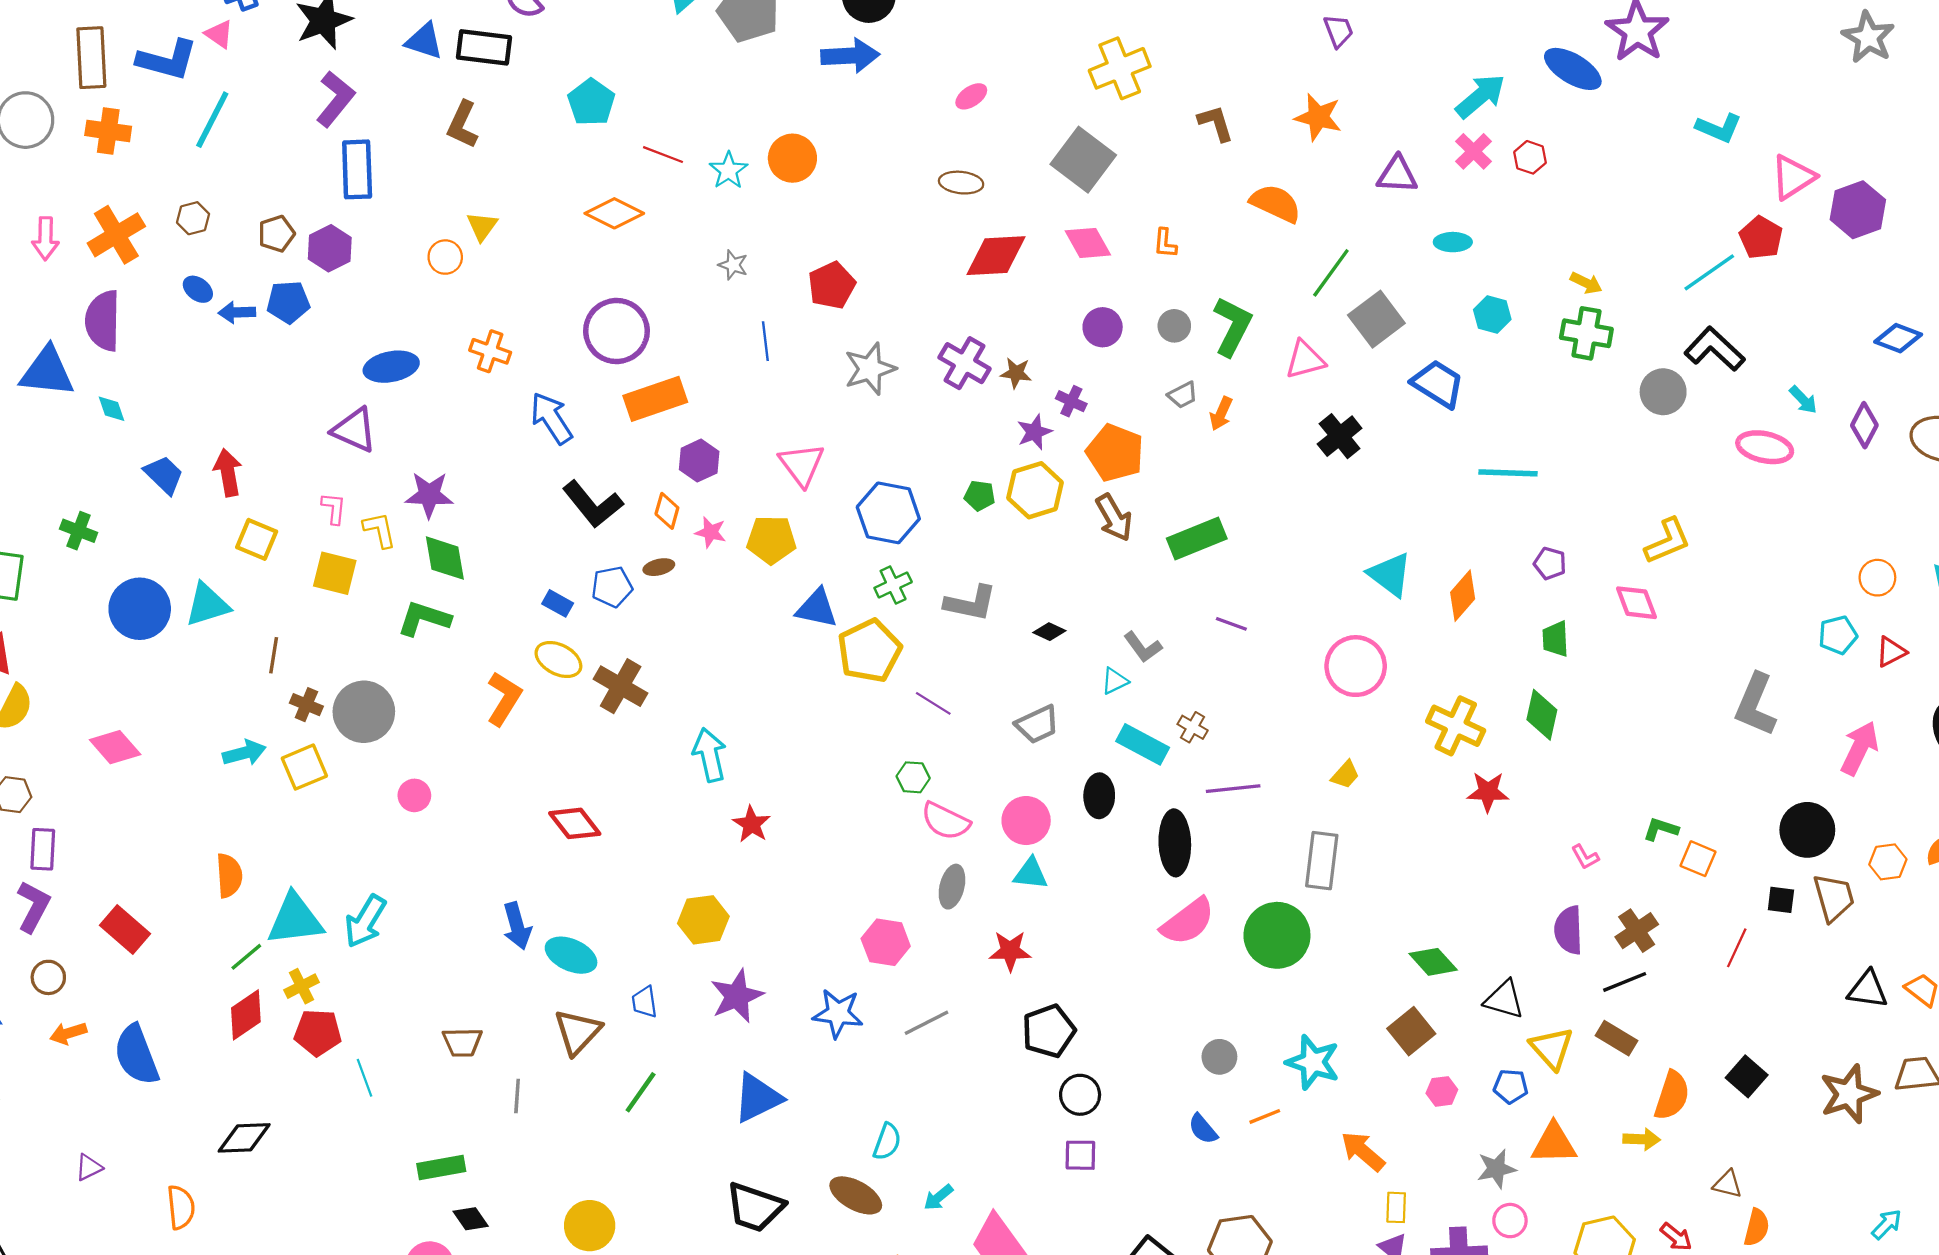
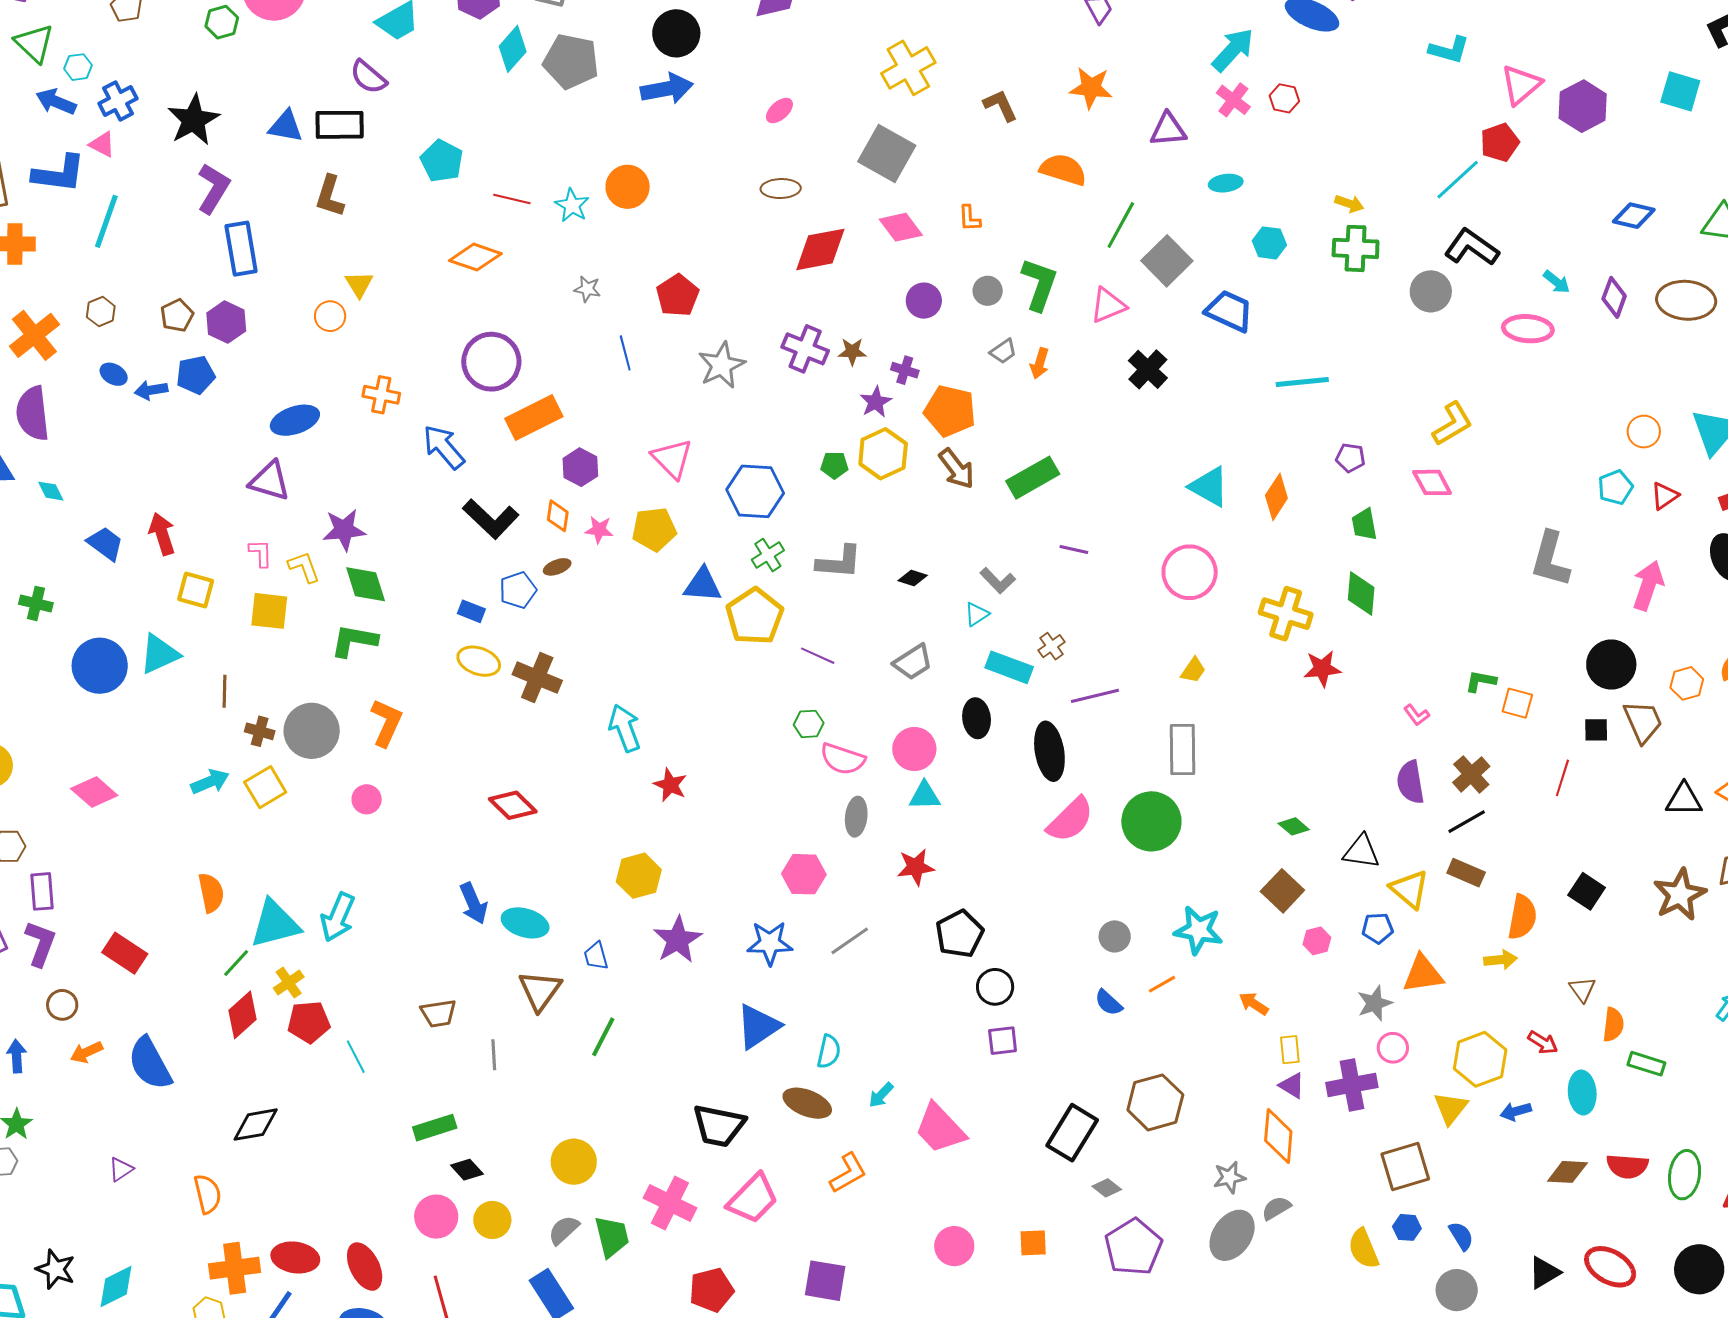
red pentagon: (1761, 238) -> (1500, 142), turned 30
orange L-shape: (504, 699) -> (386, 723), moved
brown cross: (1193, 727) -> (1052, 646), turned 32
green diamond: (1433, 962) -> (1294, 826), size x0.7
blue triangle: (757, 1098) -> (758, 1026), moved
orange arrow: (1363, 1151) -> (1254, 1004), size x0.7
brown triangle: (1728, 1184) -> (1582, 989), turned 48

